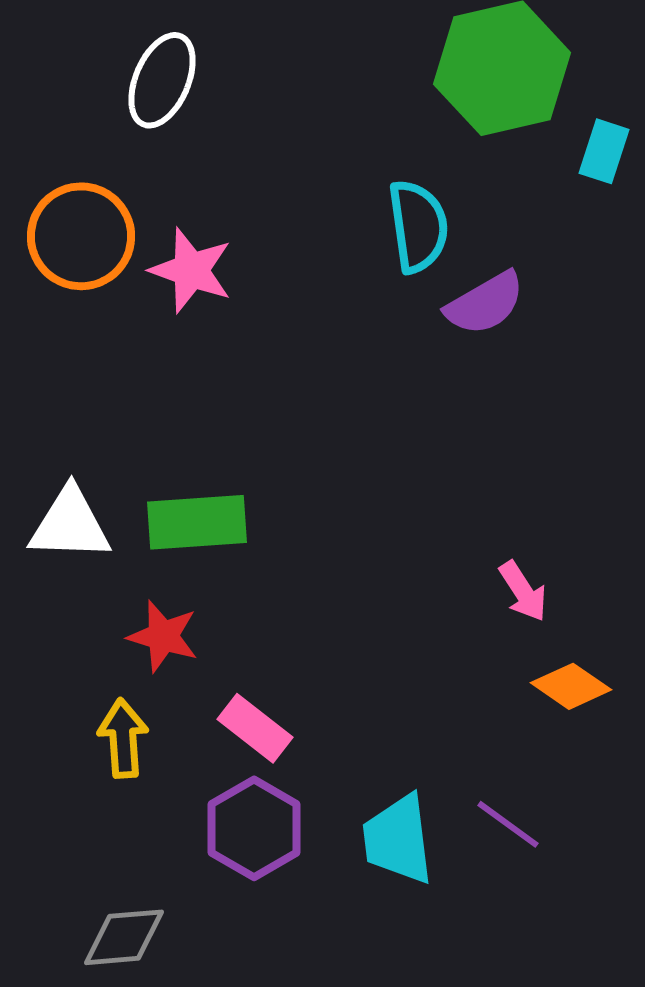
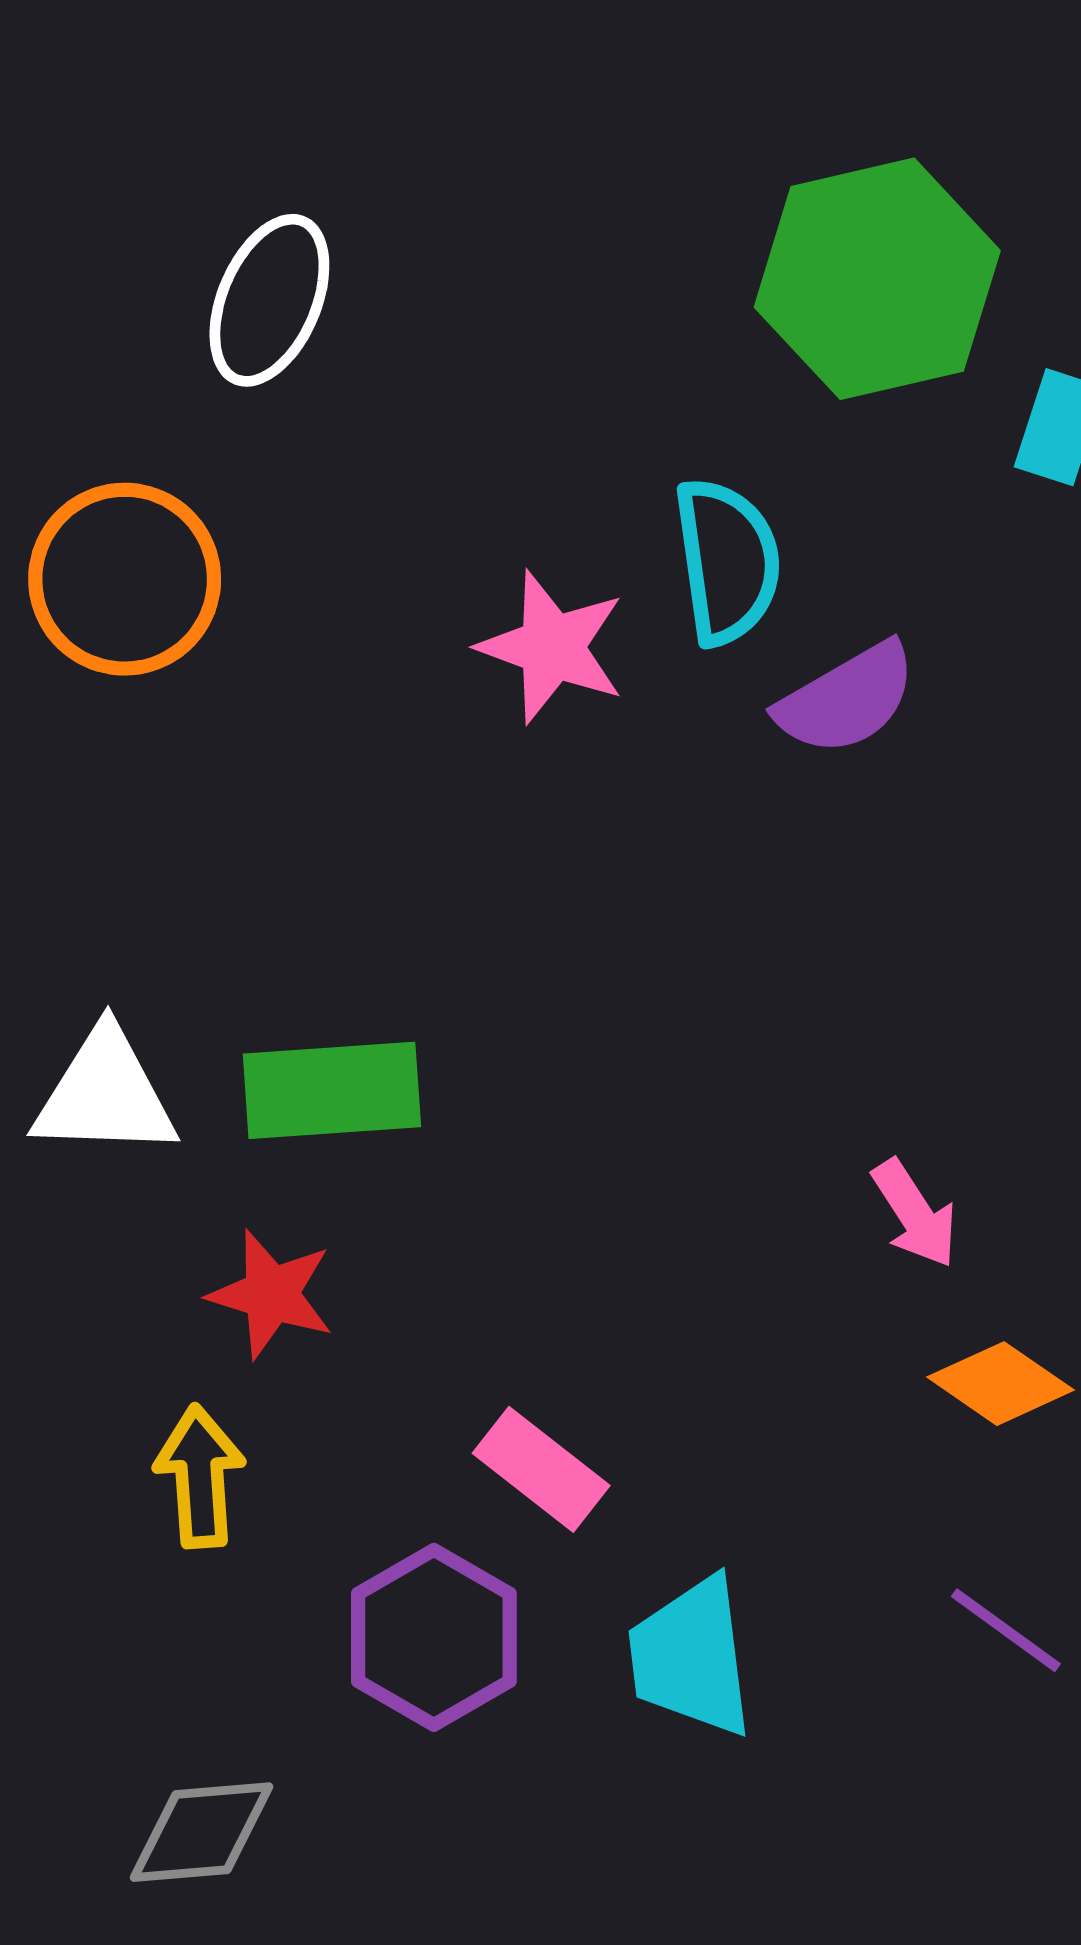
pink star: (191, 270) -> (552, 647), moved
pink rectangle: (255, 728) -> (541, 1469), moved
purple line: (508, 824) -> (1006, 1630), moved

